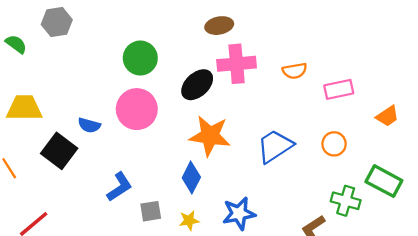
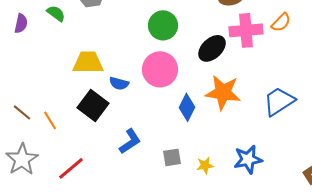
orange semicircle: (295, 71) -> (281, 22), moved, turned -35
yellow trapezoid: (24, 108) -> (88, 62), moved
blue diamond: (191, 178) -> (187, 107), moved
blue L-shape: (119, 187) -> (130, 141), moved

